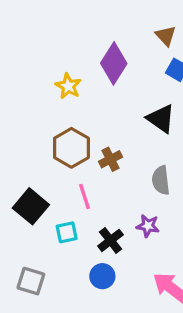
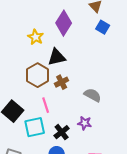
black triangle: (161, 119) -> (57, 57), moved, turned -48
gray semicircle: (161, 180) -> (93, 95), turned 126
cyan square: (67, 232) -> (35, 127), size x1.5

